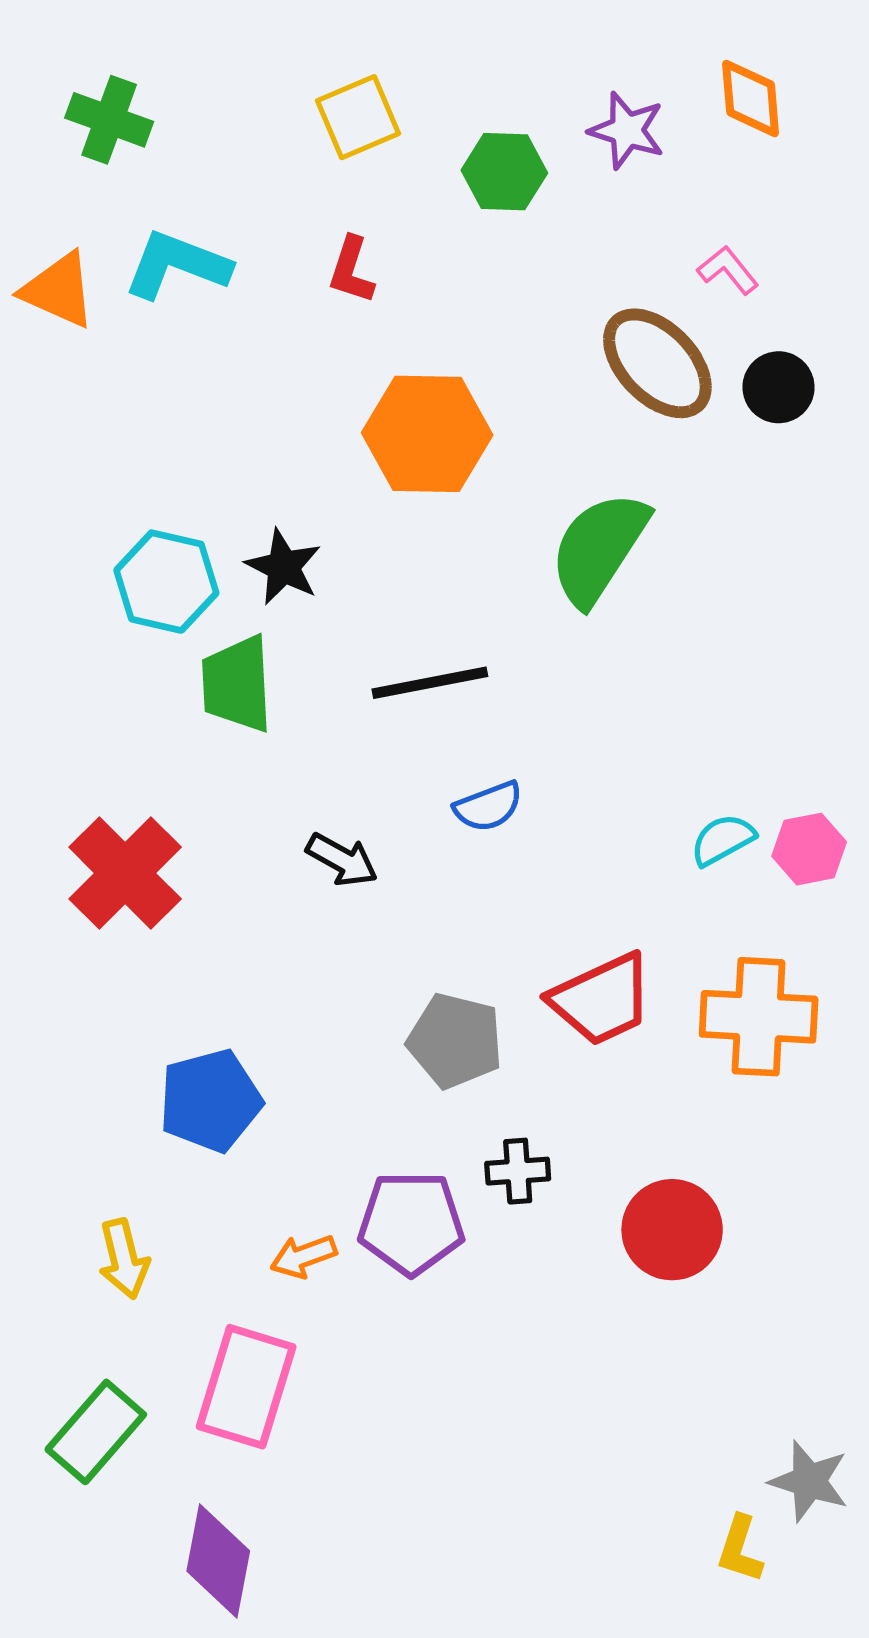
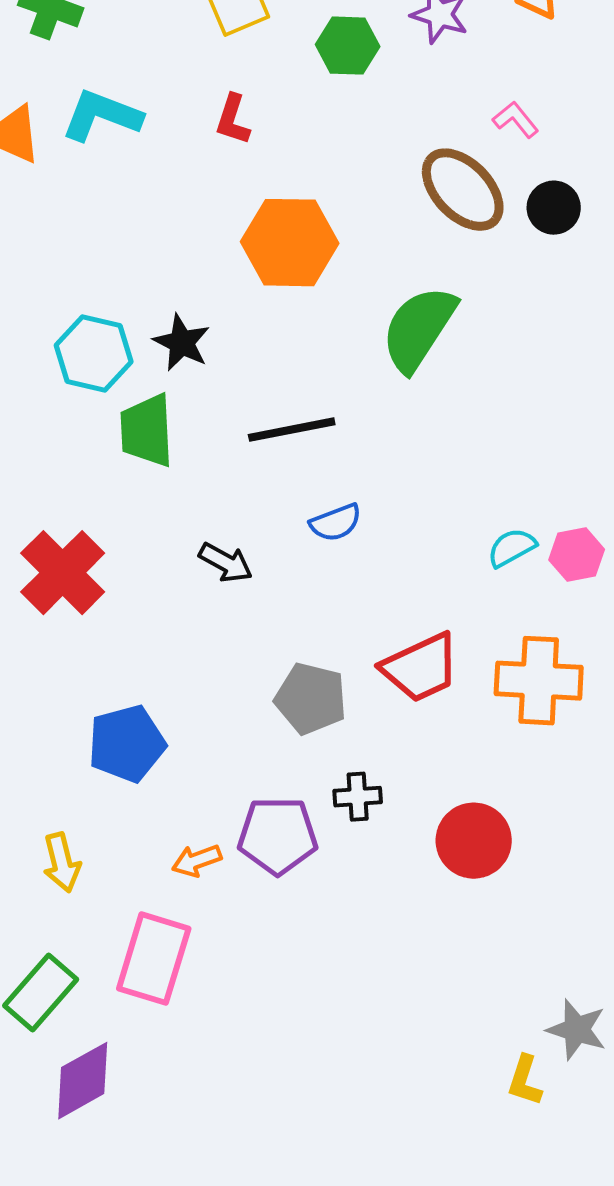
purple diamond: (218, 1561) -> (83, 1081), moved, turned 50

